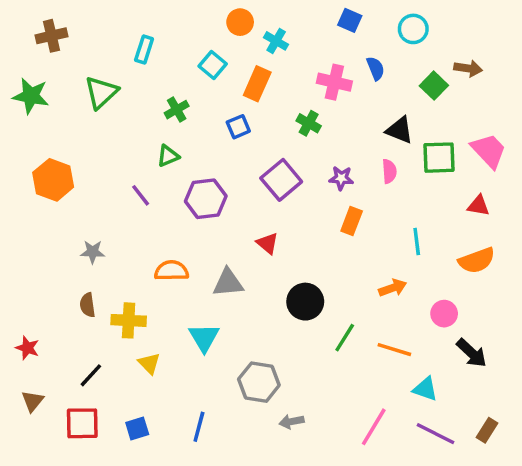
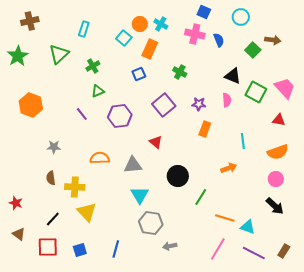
orange circle: (240, 22) -> (140, 24), moved
pink cross: (334, 82) -> (195, 34), moved
green star: (31, 96) -> (18, 56), turned 30
green cross: (177, 110) -> (93, 66), moved
green square: (439, 158) -> (256, 92), turned 30
pink circle: (444, 314) -> (276, 179), moved
cyan triangle: (204, 338) -> (140, 195), moved
orange line: (394, 350) -> (225, 218), moved
yellow triangle: (149, 363) -> (87, 212), size x1.5
brown triangle: (33, 401) -> (19, 234), turned -32

